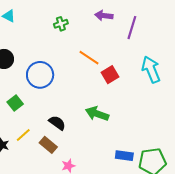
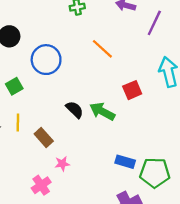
red square: (110, 75) -> (132, 90), moved
black semicircle: (57, 123) -> (75, 110), moved
yellow line: (23, 135) -> (18, 123), turned -56

